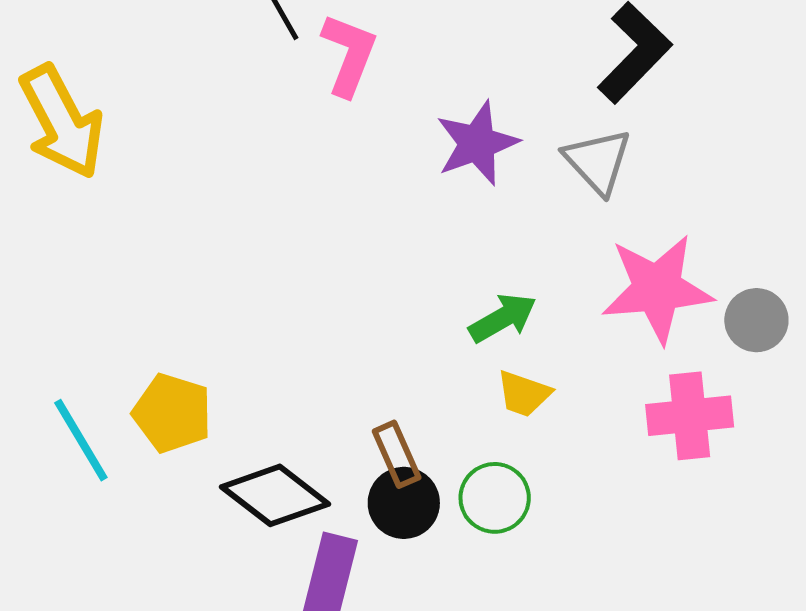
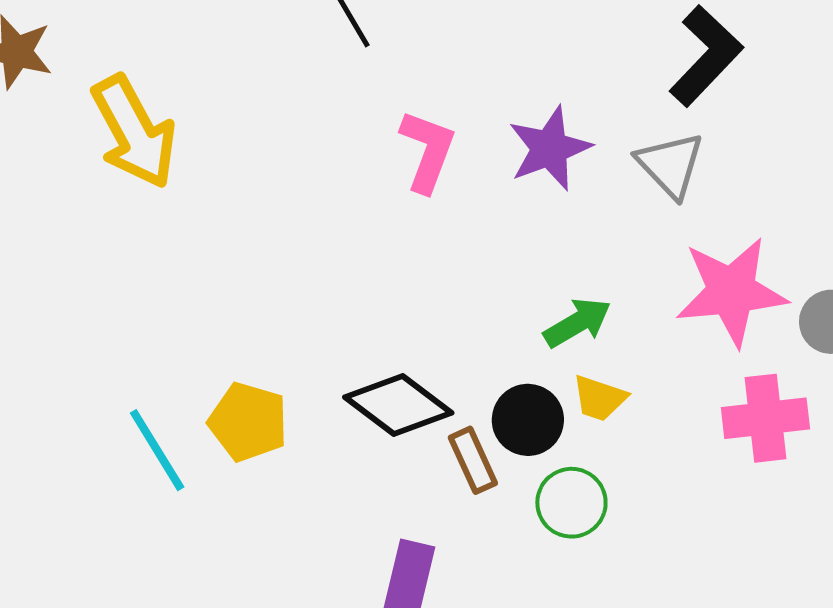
pink L-shape: (349, 55) -> (427, 151), moved
black diamond: (275, 495) -> (398, 405), moved
black circle: (404, 503) -> (528, 420), moved

